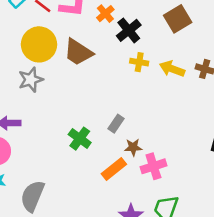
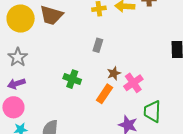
gray star: (31, 80) -> (18, 57), moved
gray rectangle: (116, 124) -> (98, 45), moved

